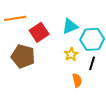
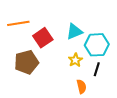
brown pentagon: (23, 56) -> (26, 62), turned -30

